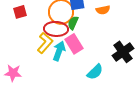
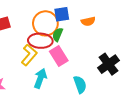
cyan arrow: (59, 51) -> (40, 78), moved
cyan semicircle: (95, 72) -> (80, 84), turned -66

